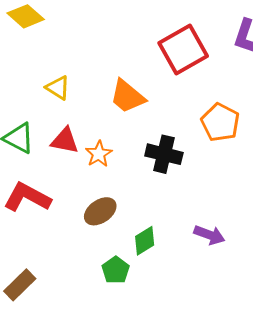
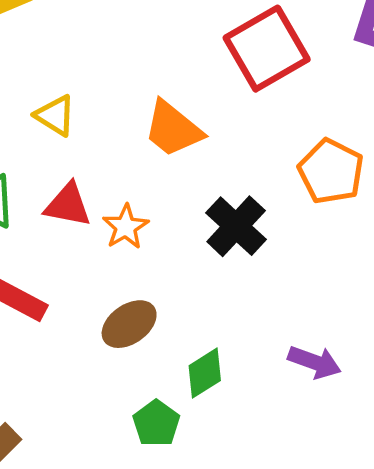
black cross: (164, 154) -> (236, 226), turned 30

